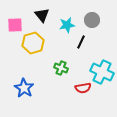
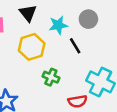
black line: (81, 42) -> (75, 46), turned -56
yellow hexagon: (33, 43) -> (32, 47), moved

